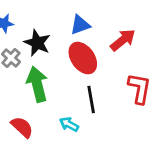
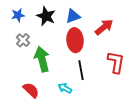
black star: (37, 43) -> (46, 16), moved
red ellipse: (83, 58) -> (75, 40), turned 30

